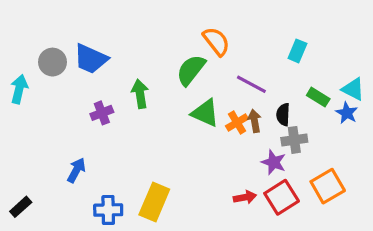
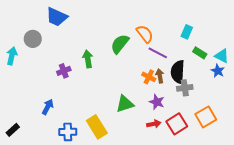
orange semicircle: (216, 41) -> (145, 34), moved
blue trapezoid: (91, 59) -> (57, 17), moved
green rectangle: (318, 97) -> (200, 53), moved
green triangle: (205, 113) -> (125, 104), moved, turned -42
black semicircle: (283, 115) -> (178, 72), size x1.6
orange cross: (237, 122) -> (149, 77), turned -32
purple star: (274, 162) -> (157, 102), moved
yellow rectangle: (154, 202) -> (97, 127), turned -55

